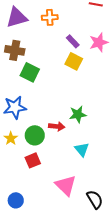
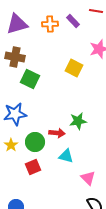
purple rectangle: (73, 41) -> (73, 21), moved
cyan triangle: (82, 149) -> (66, 156), moved, turned -35
pink triangle: (66, 185) -> (88, 178), moved, size x0.7

